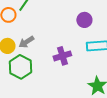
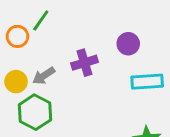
purple cross: (62, 56) -> (85, 63), moved

